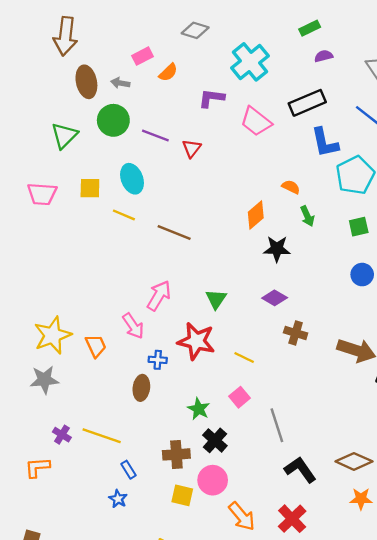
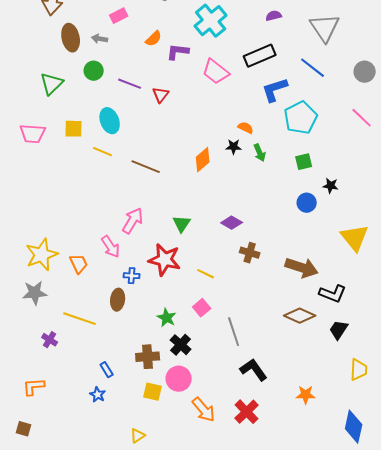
orange semicircle: (168, 72) -> (154, 39), moved
green circle: (113, 120) -> (94, 71), size x0.7
blue L-shape: (325, 143) -> (275, 90), turned 84
orange diamond: (256, 215) -> (203, 160), moved
black star: (277, 249) -> (234, 147), moved, size x0.7
yellow line: (102, 436) -> (80, 319), moved
brown diamond: (354, 461) -> (300, 316), moved
orange L-shape: (37, 467) -> (34, 387), moved

